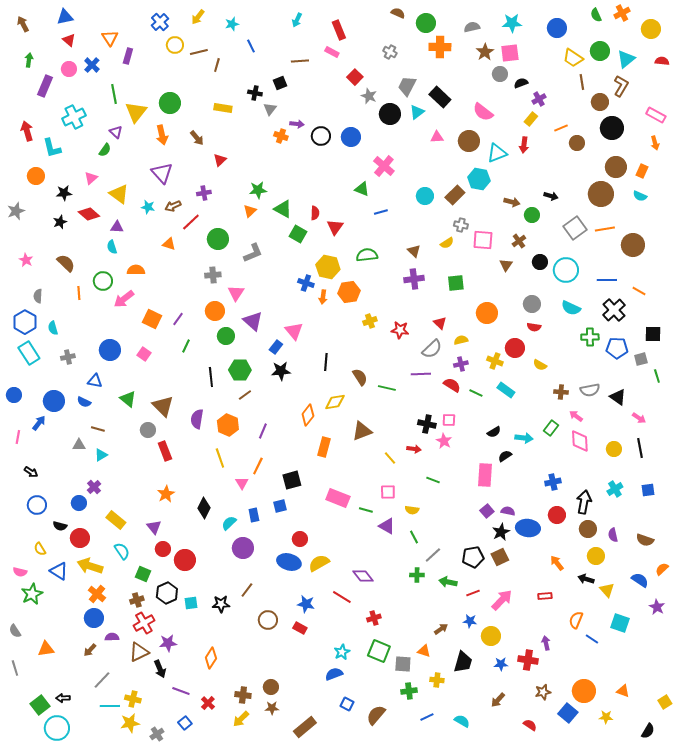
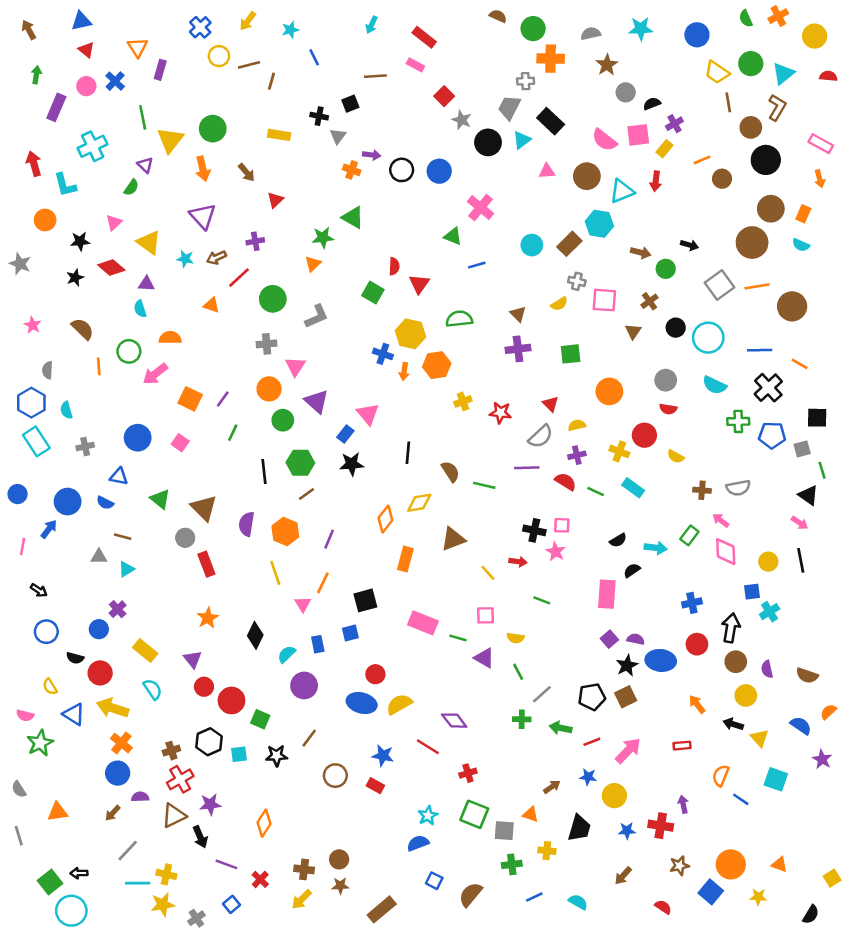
red rectangle: (339, 30) -> (424, 37), turned -30
gray cross: (390, 52) -> (526, 81), moved, turned -32
pink square: (510, 53) -> (638, 135), moved
green triangle: (283, 209) -> (353, 217), moved
gray star: (16, 211) -> (20, 264), turned -30
black triangle: (618, 397) -> (808, 495), moved
blue square: (648, 490) -> (752, 592), moved
green square: (143, 574) -> (260, 719), moved

